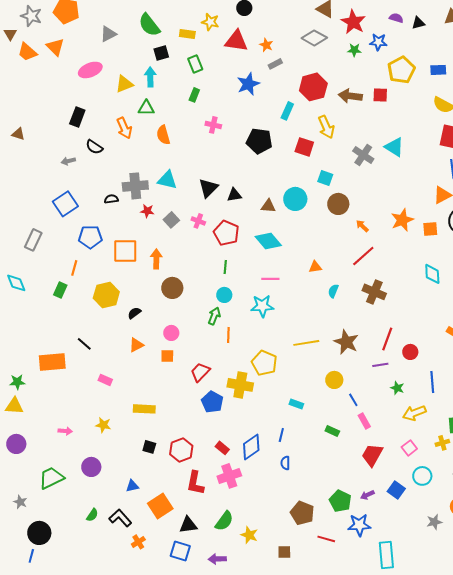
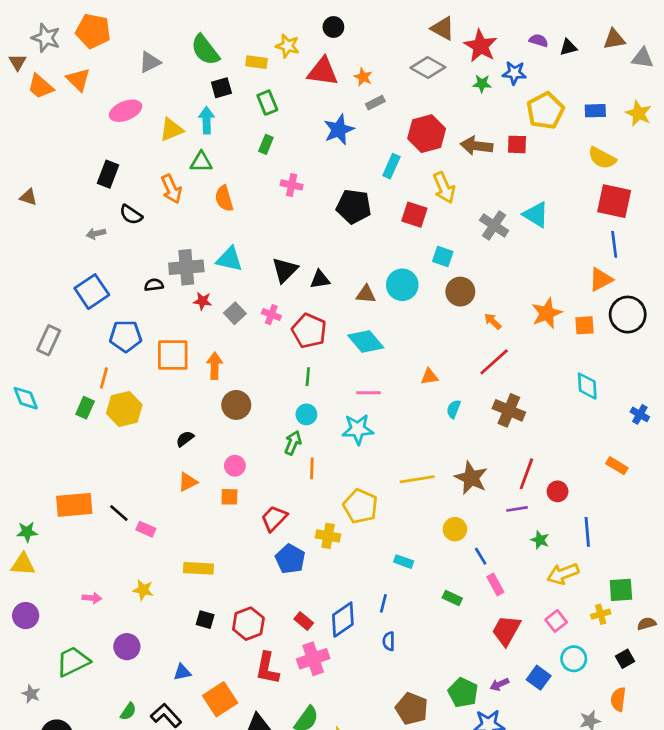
yellow hexagon: (106, 295) -> (124, 409), moved
black line: (84, 344) -> (119, 513), moved
yellow cross: (240, 385) -> (328, 536), size x0.7

